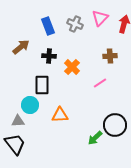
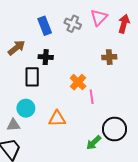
orange cross: (72, 67) -> (78, 82), moved
pink line: (100, 83) -> (92, 97), moved, turned -64
black rectangle: (42, 85) -> (32, 77), moved

